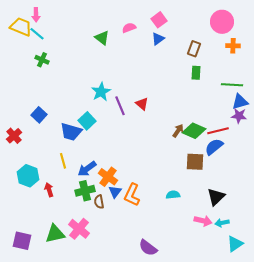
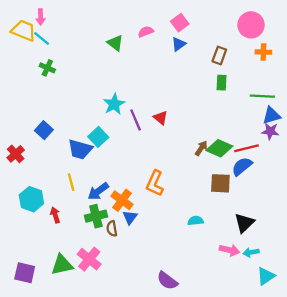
orange L-shape: (132, 195) -> (155, 183), moved

